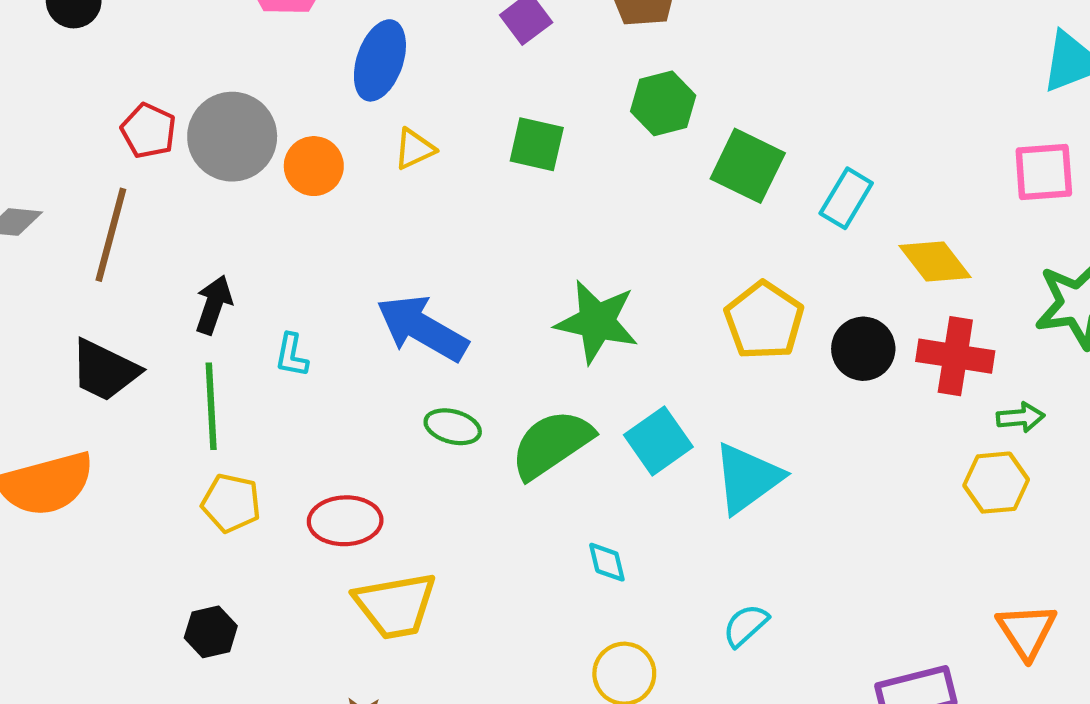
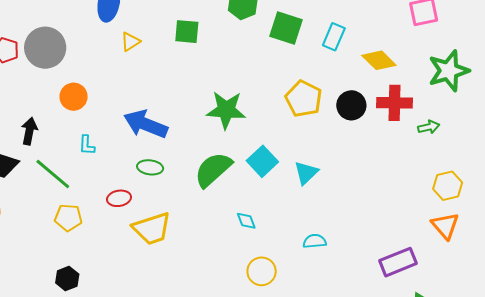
orange circle: (314, 166) -> (74, 97), moved
black arrow: (214, 305) -> (29, 131), moved
green line: (211, 406) -> (53, 174), turned -39
green ellipse: (453, 427) -> (150, 167), moved
cyan triangle: (747, 478) -> (306, 173), size x0.7
yellow hexagon: (996, 483) -> (448, 186), moved
red ellipse: (345, 521) -> (119, 198), moved, size x0.7
yellow trapezoid: (395, 605) -> (152, 228), moved
cyan semicircle: (746, 625) -> (315, 241), turned 45

